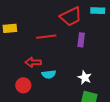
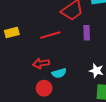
red circle: (23, 85) -> (44, 88), moved

